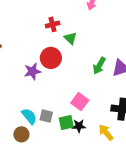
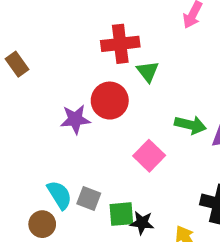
red cross: (53, 24) -> (120, 44), size x1.5
green arrow: (99, 66) -> (190, 125), turned -114
pink square: (80, 102) -> (149, 156), moved

